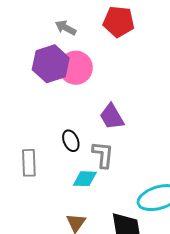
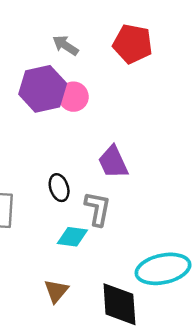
pink circle: (76, 68) -> (74, 97), size x0.7

